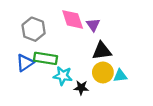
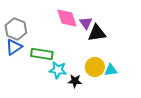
gray hexagon: (34, 29) -> (16, 29), moved
black triangle: (102, 51) -> (97, 33), moved
blue triangle: (25, 63) -> (14, 47), moved

